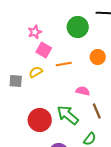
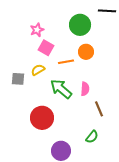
orange circle: (98, 57) -> (86, 52), moved
pink semicircle: (83, 91) -> (85, 89), turned 80
green arrow: (68, 115) -> (61, 89), moved

